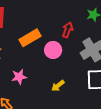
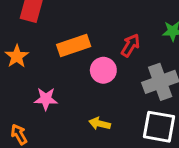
yellow arrow: (58, 86) -> (100, 124), turned 40

